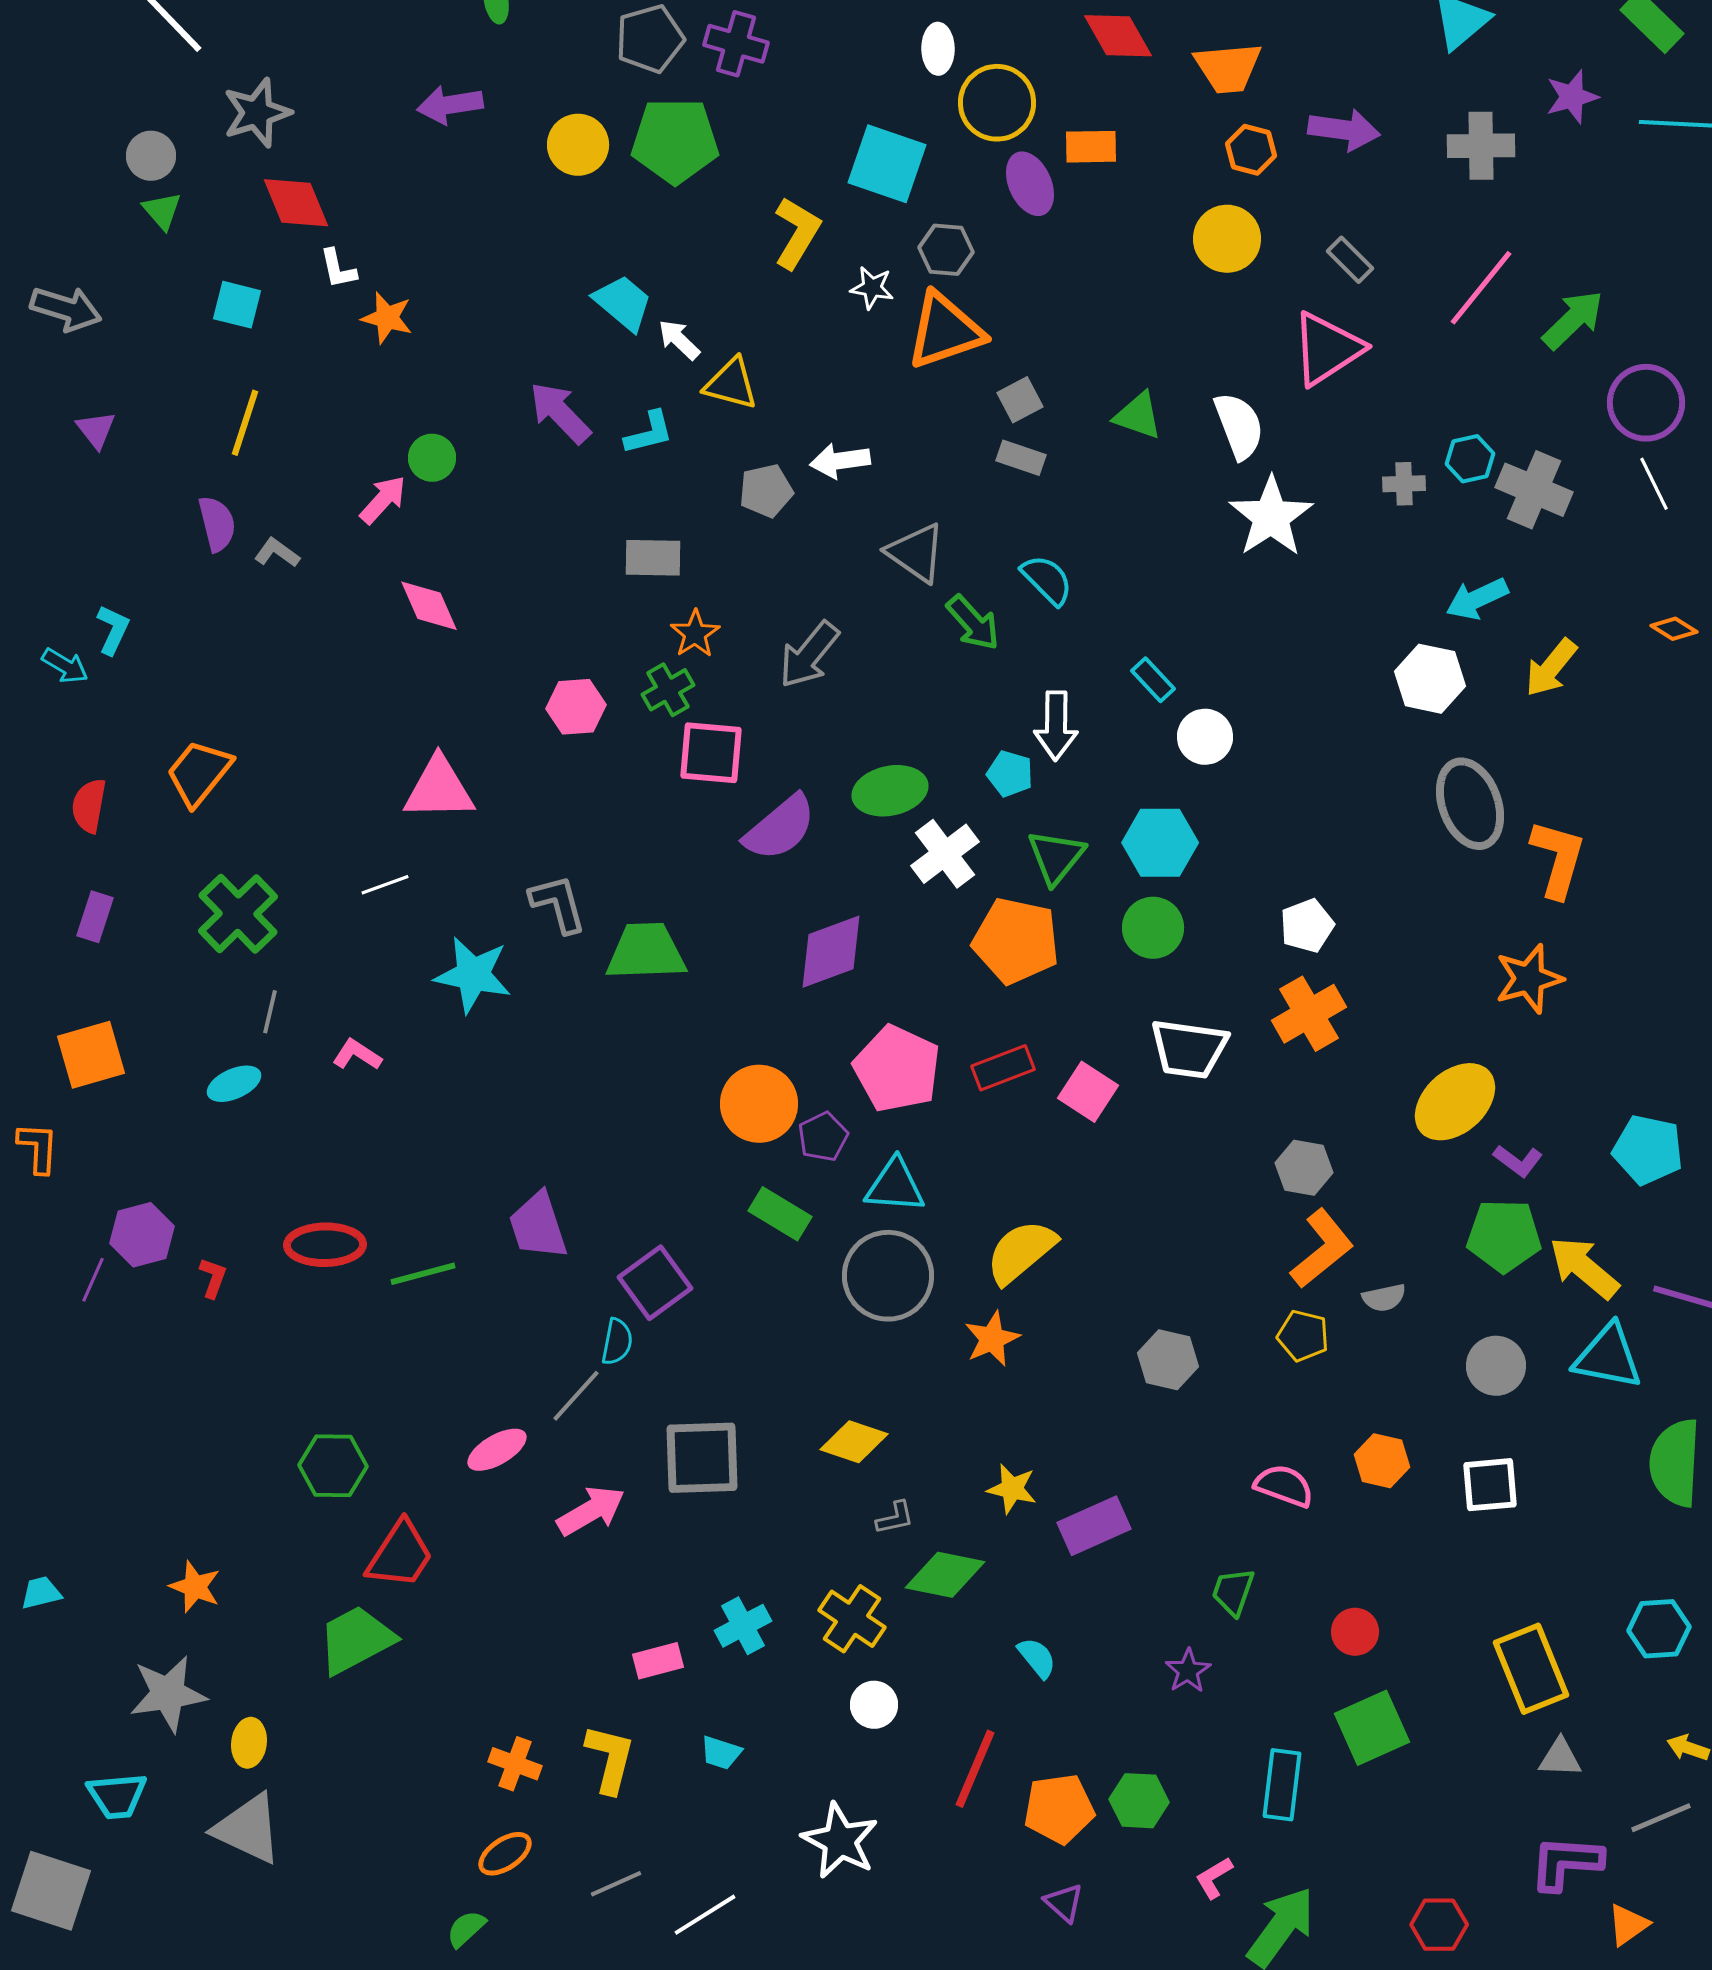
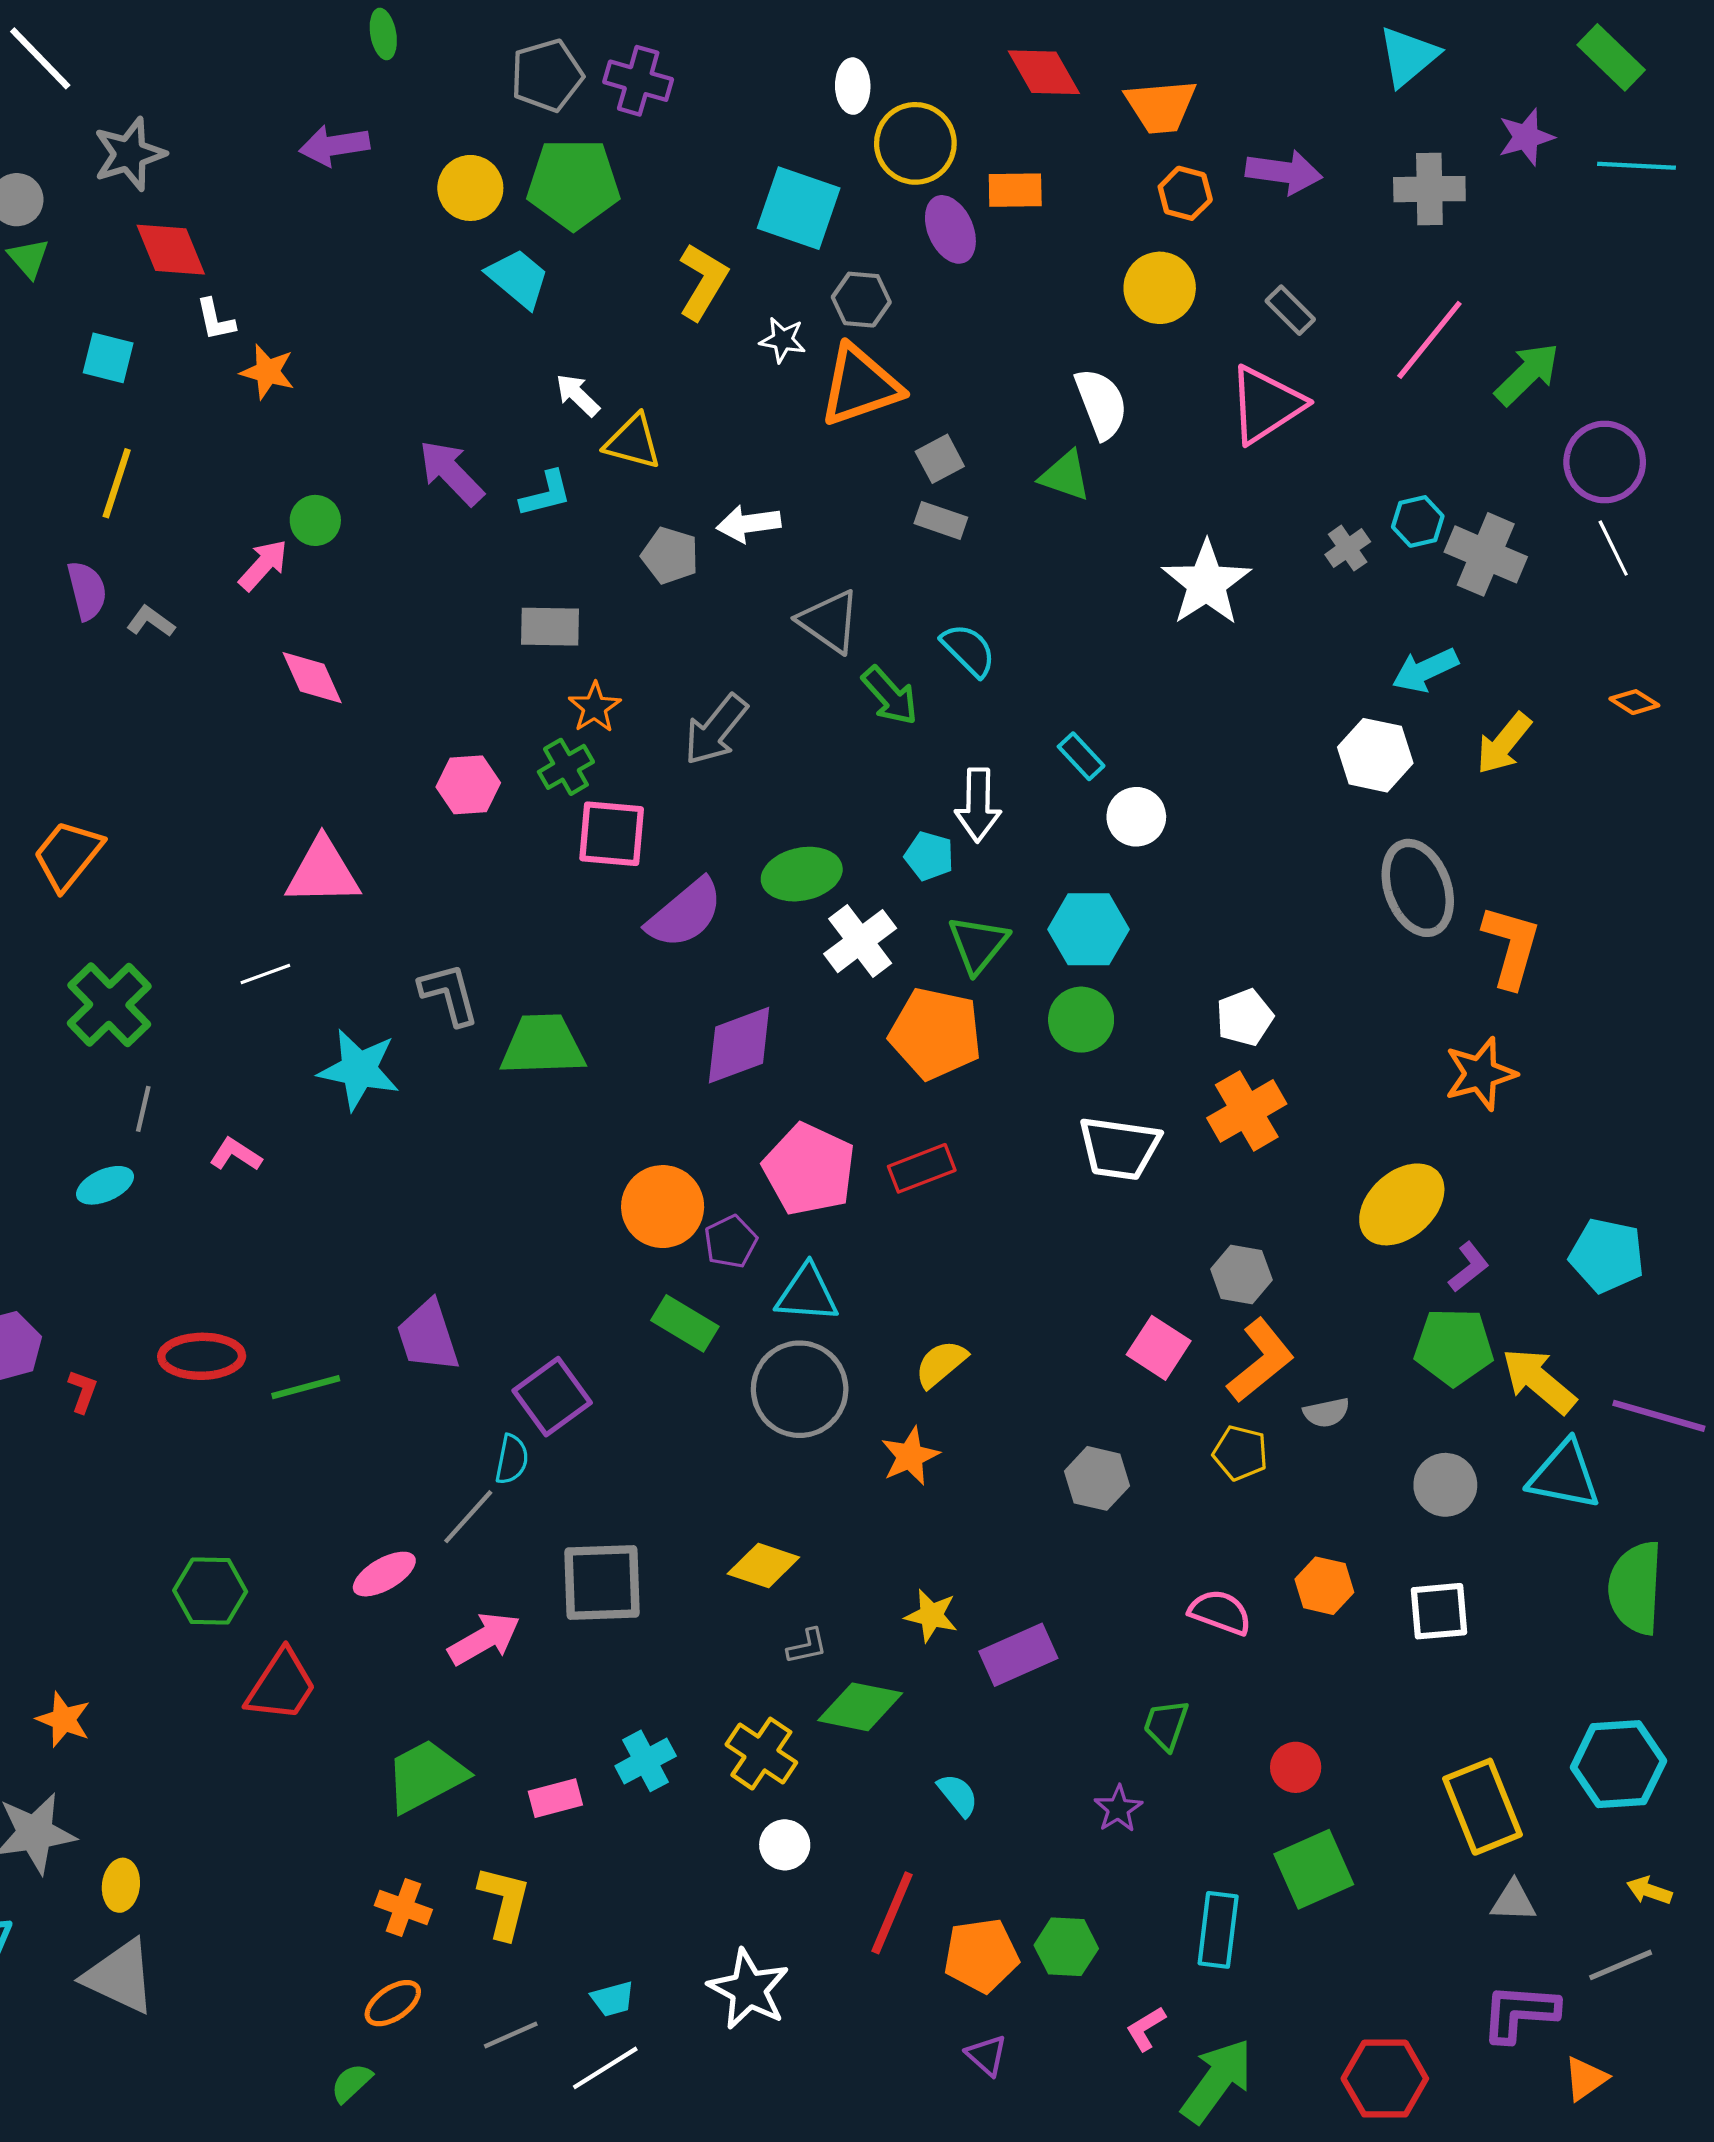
cyan trapezoid: (623, 303) -> (518, 278), moved
white semicircle: (1239, 426) -> (1101, 404), moved
gray cross: (1404, 484) -> (1348, 548), turned -33
gray pentagon: (766, 491) -> (670, 555), turned 30
pink square: (1088, 1092) -> (1159, 1348), moved
purple L-shape: (1518, 1161) -> (1469, 1267), turned -75
yellow semicircle: (1021, 1252) -> (941, 1364), size x0.7
cyan hexagon: (1659, 1629) -> (1618, 1764), size x1.4
green trapezoid: (356, 1640) -> (426, 1776), moved
cyan trapezoid: (721, 1753) -> (613, 1999), moved, turned -33
red hexagon: (1439, 1925) -> (1385, 2079), size x1.4

